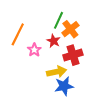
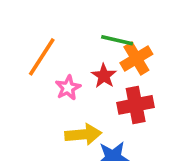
green line: (58, 20) -> (117, 40), turned 72
yellow arrow: (57, 72) -> (83, 134), moved

